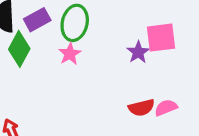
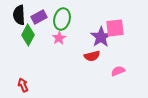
purple star: (138, 52) -> (101, 37), size x1.5
red semicircle: (141, 108) -> (92, 56), moved

